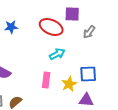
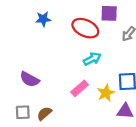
blue star: (11, 27) -> (43, 19), moved
pink rectangle: (46, 80) -> (80, 88), turned 42

